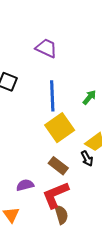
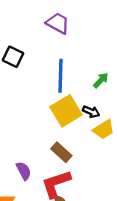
black arrow: (87, 159) -> (91, 112), moved, turned -42
purple semicircle: (25, 185) -> (24, 171), turned 72

